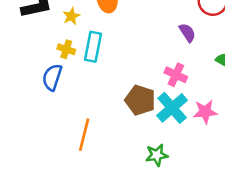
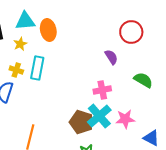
pink cross: (176, 75) -> (102, 90), turned -36
brown pentagon: (140, 100) -> (81, 122), moved

